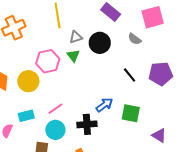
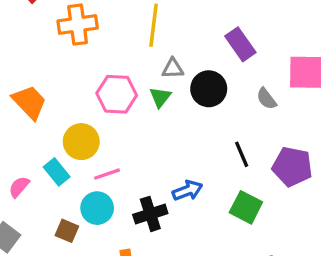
yellow circle: (28, 81) -> (81, 142), moved
green square: (131, 113) -> (246, 207), moved
cyan rectangle: (26, 116) -> (57, 172), turned 49
black cross: (87, 124) -> (150, 214), turned -30

